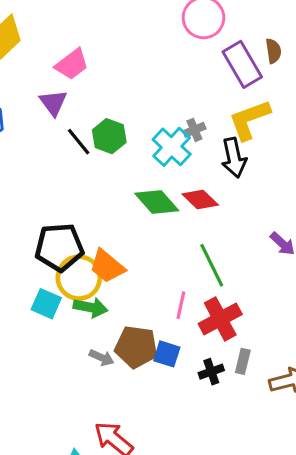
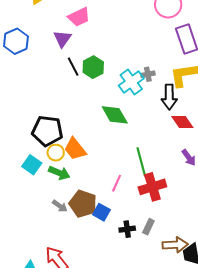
red diamond: (200, 200) -> (182, 122), moved
yellow circle: (79, 278) -> (56, 153), size x0.6
red cross: (220, 319) -> (152, 187), moved

